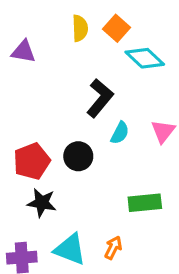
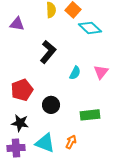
black L-shape: (100, 98) -> (48, 52), moved
black circle: (78, 156) -> (51, 105), moved
black star: (42, 203) -> (20, 123), moved

